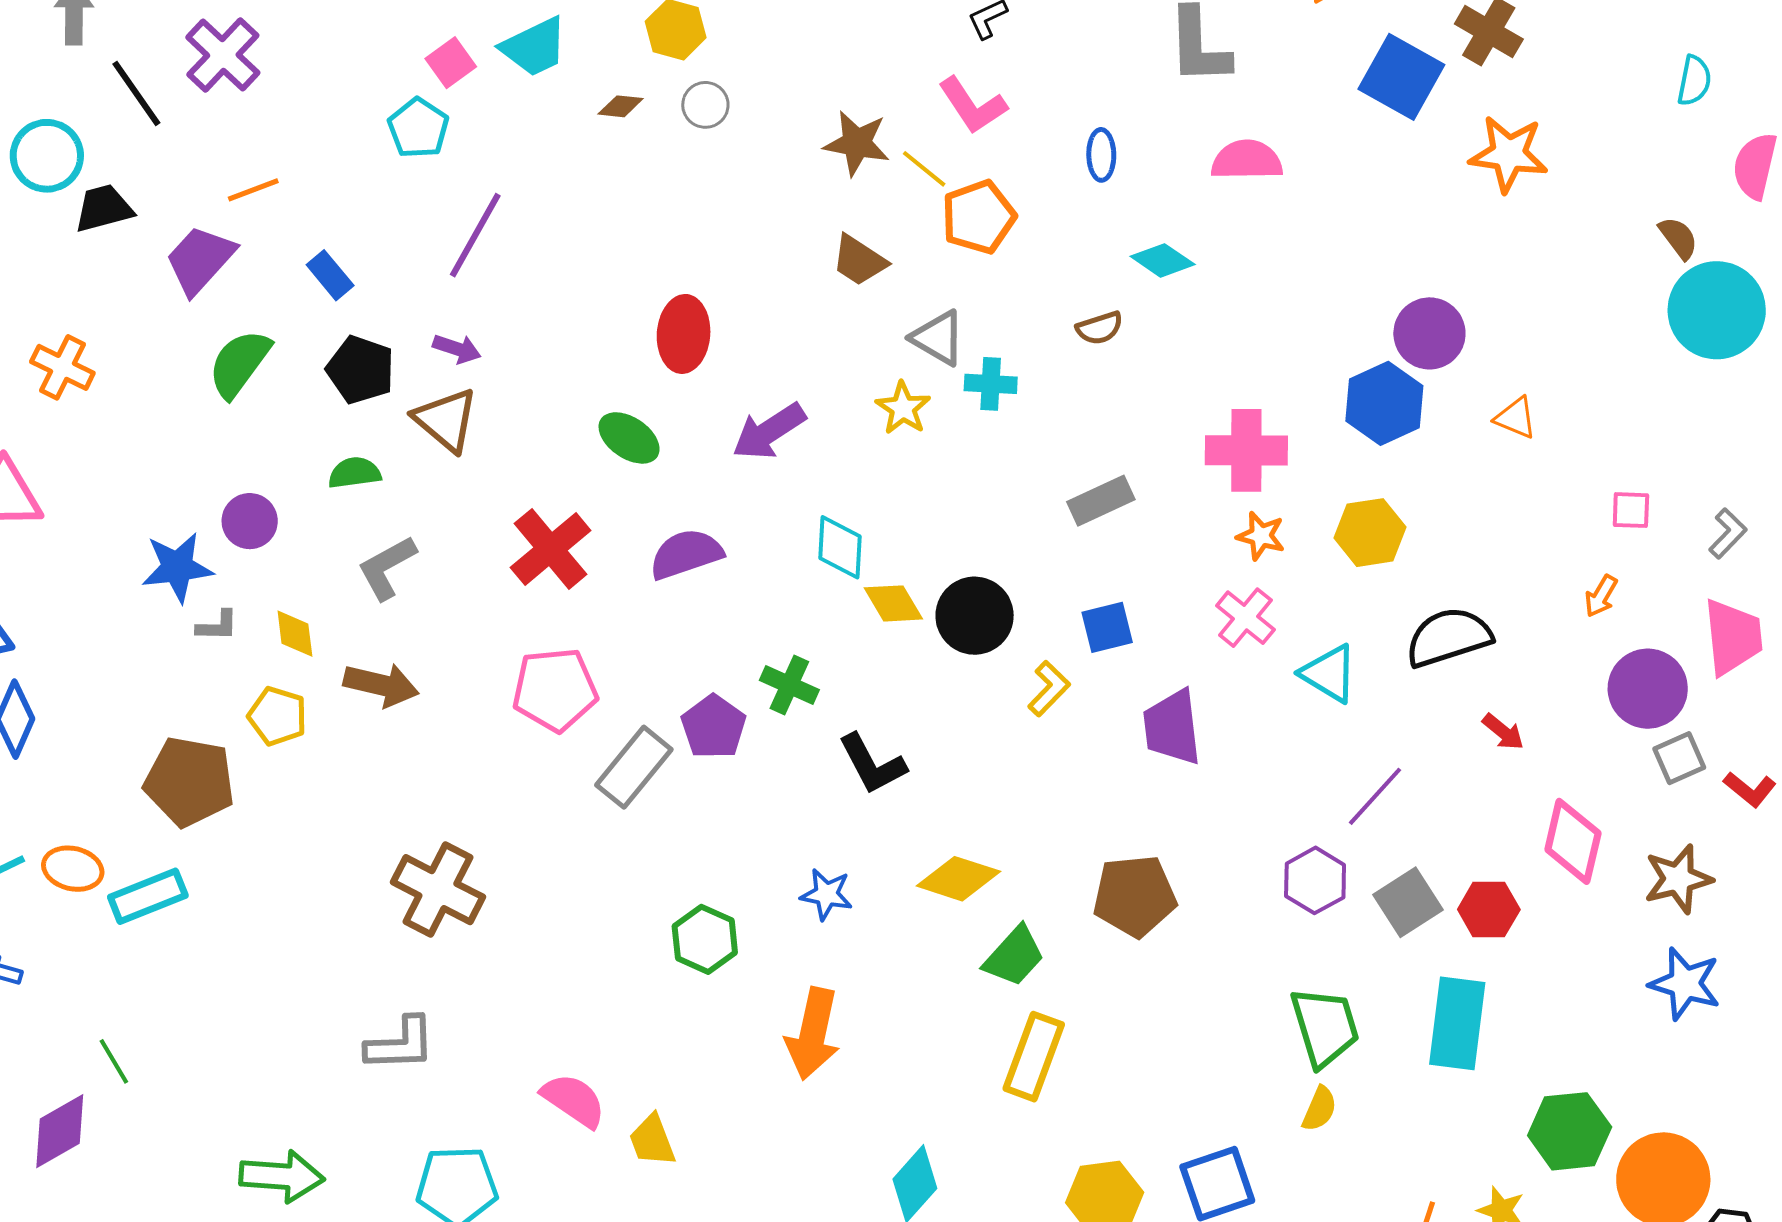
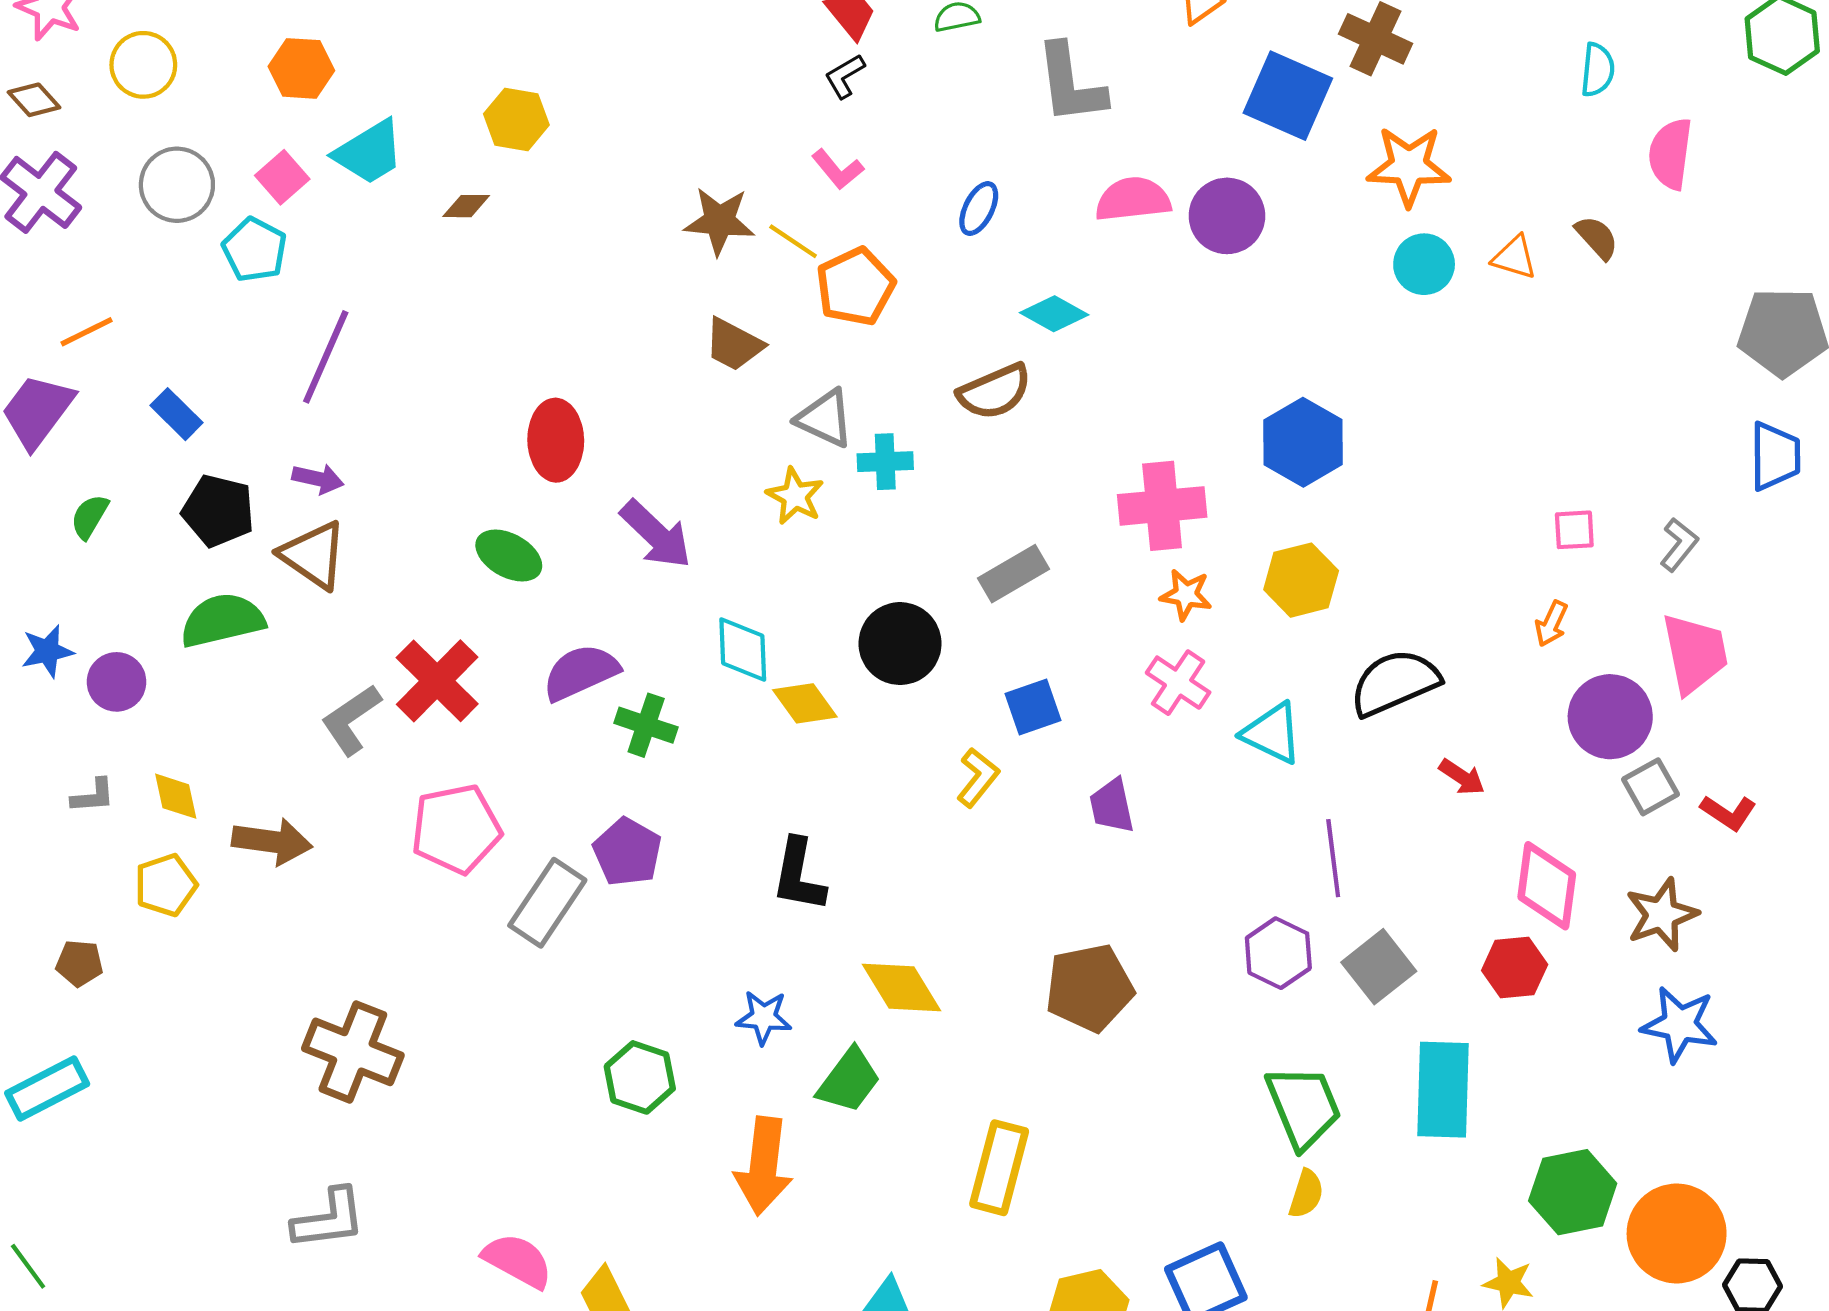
gray circle: (705, 105) -> (177, 185), moved, size x1.5
pink L-shape: (972, 105) -> (838, 169), size x0.7
blue ellipse: (1101, 155) -> (979, 209), turned 33
cyan circle: (1717, 310) -> (1424, 264), moved, size x0.6
brown semicircle: (1100, 328) -> (995, 392), size x1.5
purple circle: (1429, 333) -> (1227, 216), moved
green semicircle: (239, 364) -> (90, 517), size x0.6
orange triangle: (1516, 418) -> (1514, 257), moved
purple arrow: (769, 431) -> (656, 534), turned -98
green semicircle: (355, 473) -> (222, 620), size x1.5
blue star: (177, 567) -> (47, 651), moved, size x0.7
gray L-shape: (387, 568) -> (351, 720), moved
black circle: (975, 616) -> (900, 644), moved
green cross: (789, 685) -> (646, 725), moved
yellow pentagon: (277, 716) -> (166, 885), turned -30
purple trapezoid: (1172, 727) -> (1112, 806), size x0.7
black L-shape: (872, 764) -> (799, 875), turned 44
brown pentagon: (190, 782) -> (80, 963), size x0.5
purple line: (1375, 796) -> (1333, 858), turned -44
yellow diamond: (958, 879) -> (901, 988), turned 46
red hexagon: (1489, 909) -> (1515, 968), moved
green trapezoid: (1014, 956) -> (849, 1080), moved

